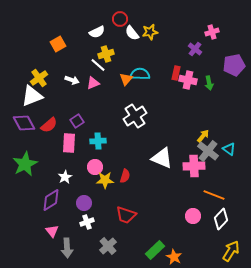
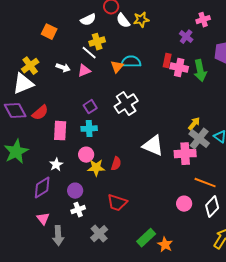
orange square: (58, 44) -> (49, 32), turned -35
green arrow: (209, 83) -> (200, 71), size x1.5
purple square: (77, 121) -> (90, 107), moved

